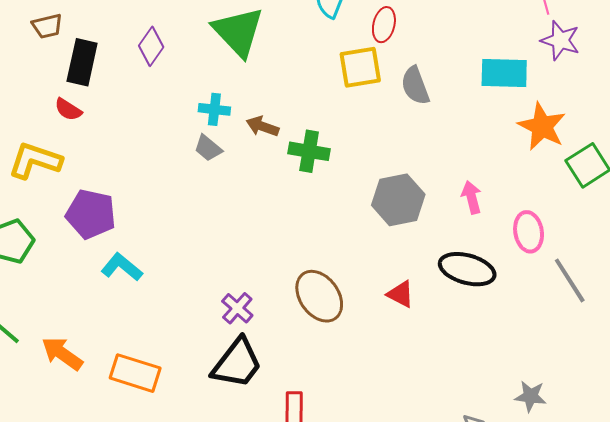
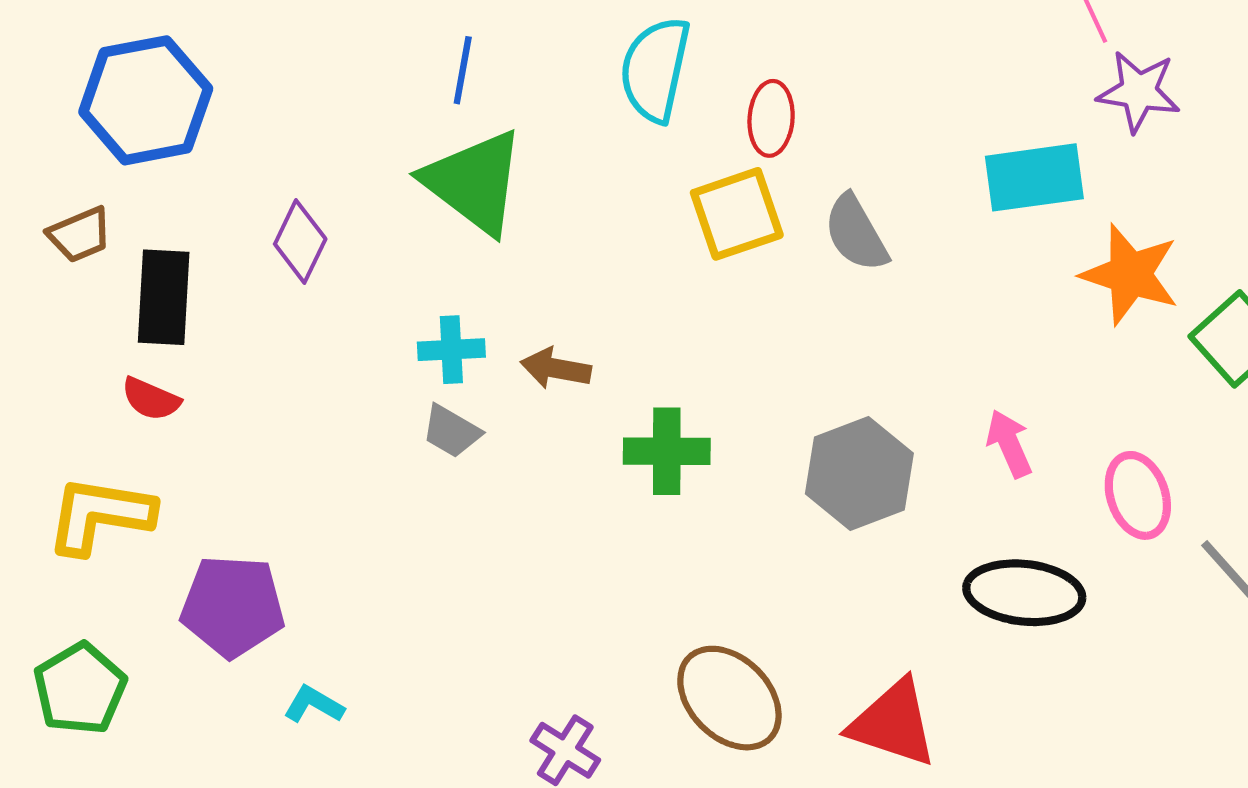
green cross: (309, 151) -> (667, 451), moved
cyan L-shape: (122, 267) -> (314, 705), size x0.7
red triangle: (400, 294) -> (893, 723), moved, size x1.6

